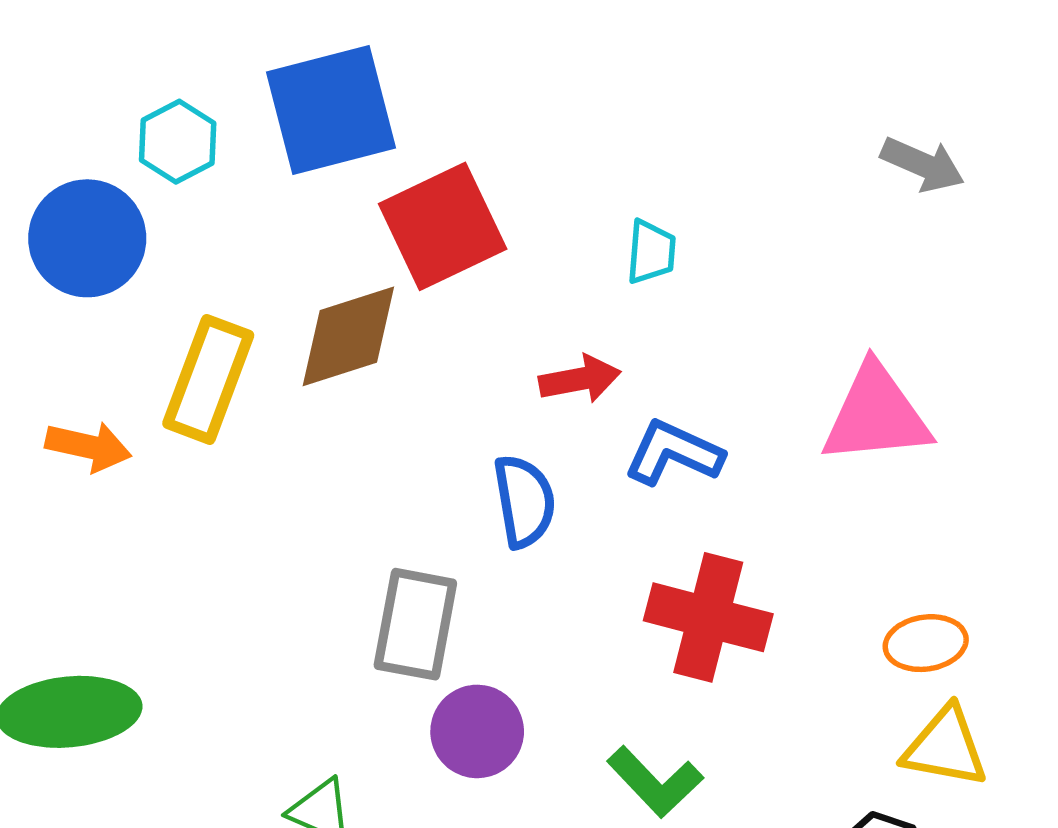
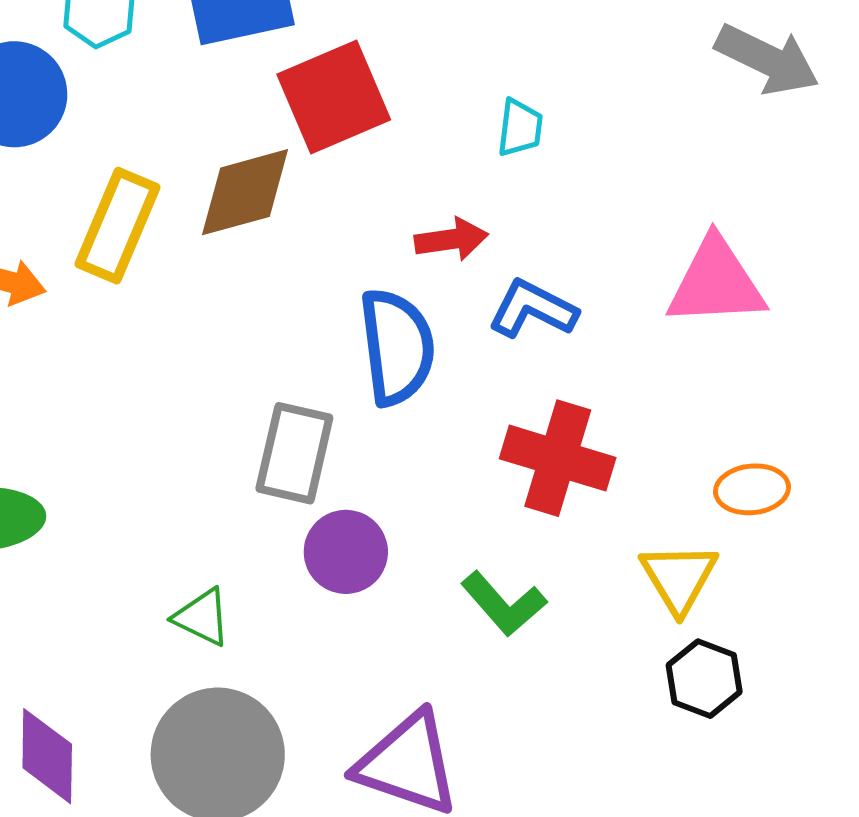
gray arrow: (923, 164) -> (767, 59), size x1.4
blue semicircle: (524, 501) -> (397, 347), size x1.4
yellow triangle: (945, 747) -> (679, 578), moved, turned 46

